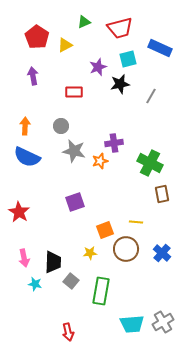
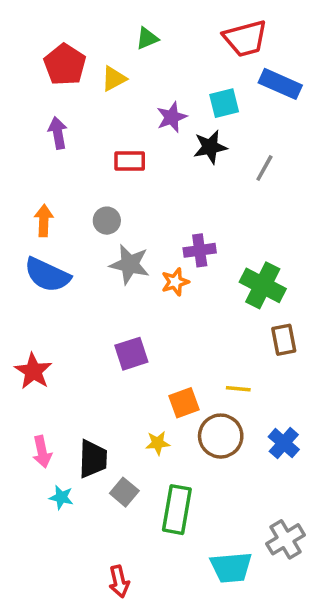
red trapezoid: (120, 28) -> (245, 38), moved
gray cross: (163, 322) -> (286, 539), moved

